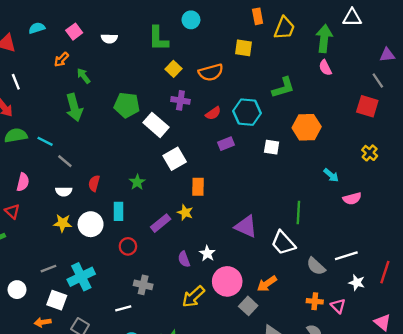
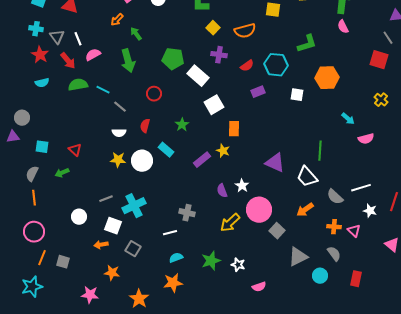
pink semicircle: (23, 182) -> (93, 55), moved, turned -133
cyan rectangle: (119, 211) -> (166, 150), turned -49
red circle: (128, 246) -> (154, 94), moved
orange arrow: (267, 284) -> (305, 210), moved

